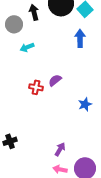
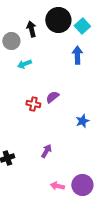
purple arrow: (60, 149) -> (46, 151), moved

